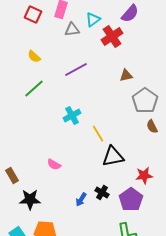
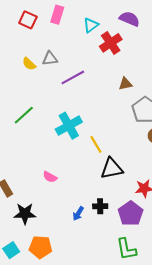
purple semicircle: (130, 14) -> (129, 19), turned -108
gray triangle: (72, 30) -> (50, 59), moved
green line: (34, 88) -> (24, 115), moved
cyan cross: (72, 116) -> (69, 126), size x1.4
black cross: (102, 192) -> (100, 206), turned -32

